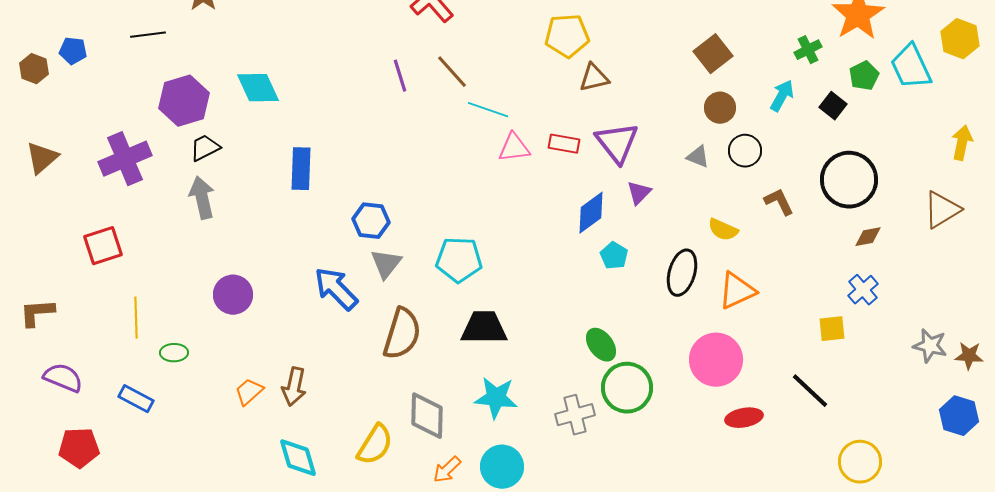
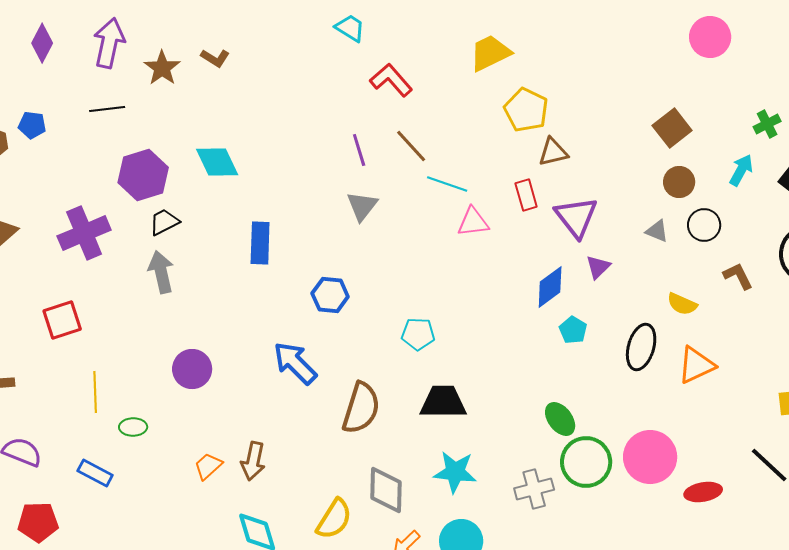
yellow pentagon: (567, 36) -> (526, 110), turned 30
red rectangle: (564, 144) -> (526, 195), moved, turned 64
cyan pentagon: (459, 260) -> (418, 334), size x0.7
gray triangle: (386, 264) -> (362, 206), moved
pink circle: (716, 360) -> (650, 457), moved

